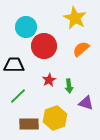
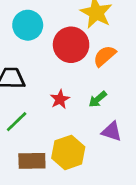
red circle: (44, 46) -> (71, 45), moved
green arrow: (69, 86) -> (98, 99), moved, turned 56

